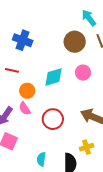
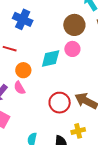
pink circle: (83, 73) -> (72, 49), moved
red circle: (53, 119) -> (60, 103), moved

